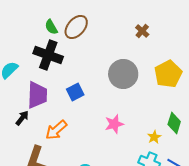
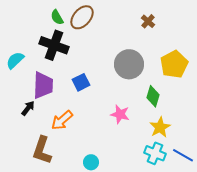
green diamond: (174, 123) -> (153, 96), moved
pink star: (114, 124) -> (120, 114), turned 30
yellow star: (154, 137) -> (160, 127), size x1.5

